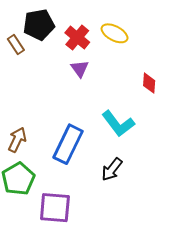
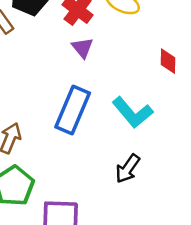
blue rectangle: (68, 144) -> (73, 110), moved

